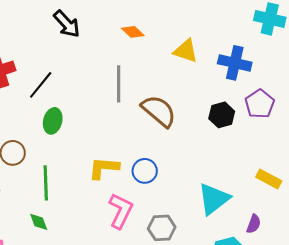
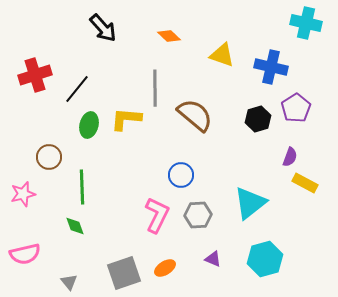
yellow L-shape: (104, 168) -> (126, 119), moved
purple semicircle: (254, 224) -> (290, 157), moved
gray hexagon: (162, 228) -> (198, 215), moved

